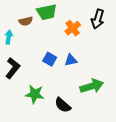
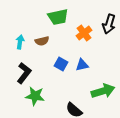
brown semicircle: (26, 21) -> (42, 41), moved
green star: (35, 94) -> (35, 96), moved

